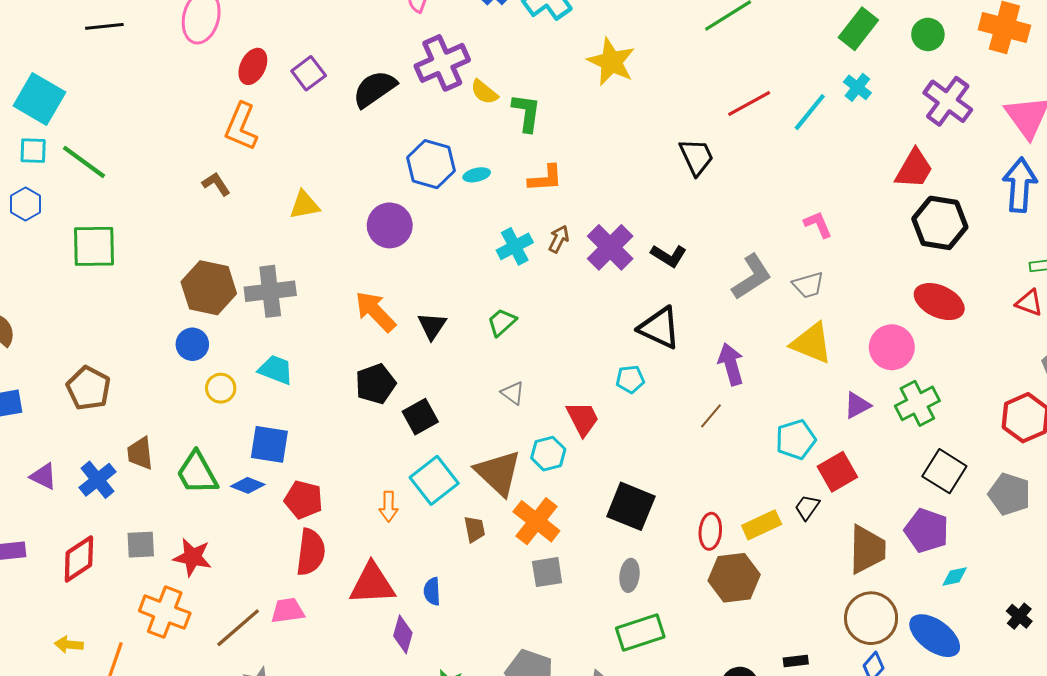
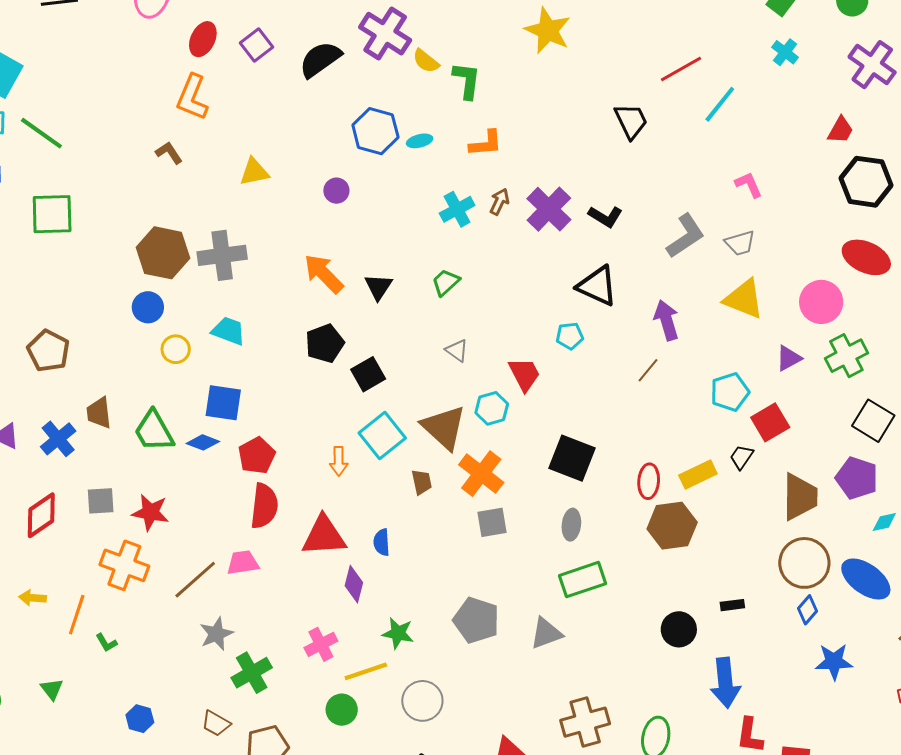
purple cross: (442, 63) -> (385, 34), turned -33
cyan line: (810, 112) -> (720, 104), moved
red trapezoid: (914, 169) -> (840, 130), size x0.7
purple circle: (390, 225) -> (336, 191), size x0.6
red pentagon: (303, 500) -> (257, 456), turned 30

